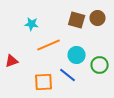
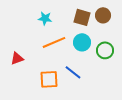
cyan star: (32, 24) -> (45, 18), moved
cyan circle: (77, 55) -> (82, 42), moved
green circle: (100, 65) -> (105, 50), moved

